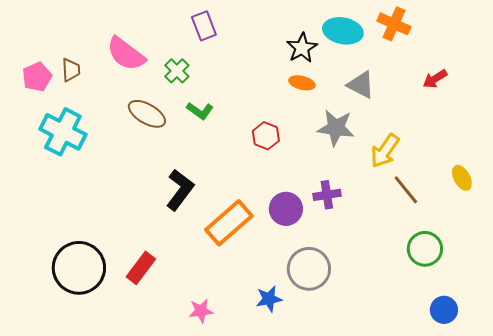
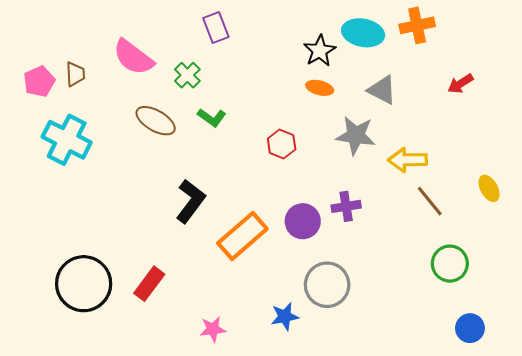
orange cross: (394, 24) -> (417, 25), turned -36
yellow arrow: (385, 151) -> (408, 160), turned 54

